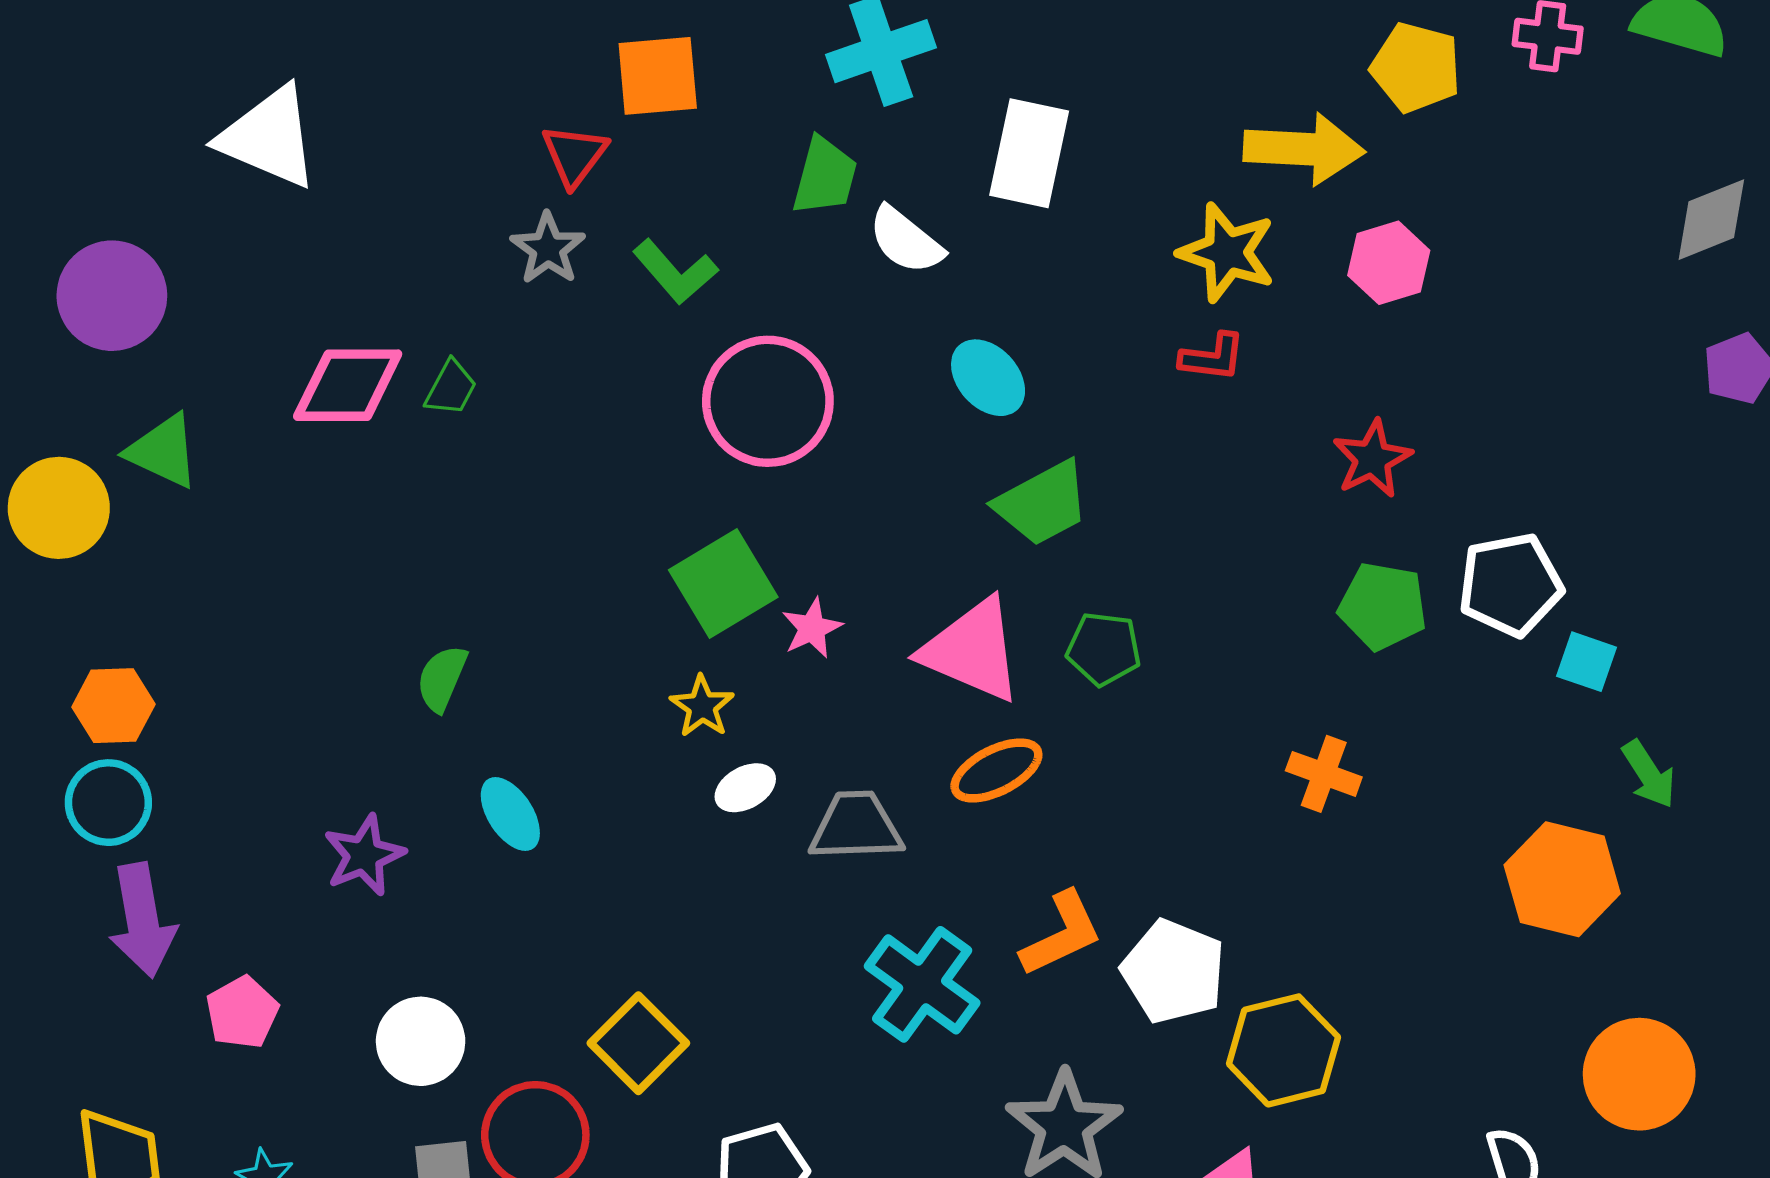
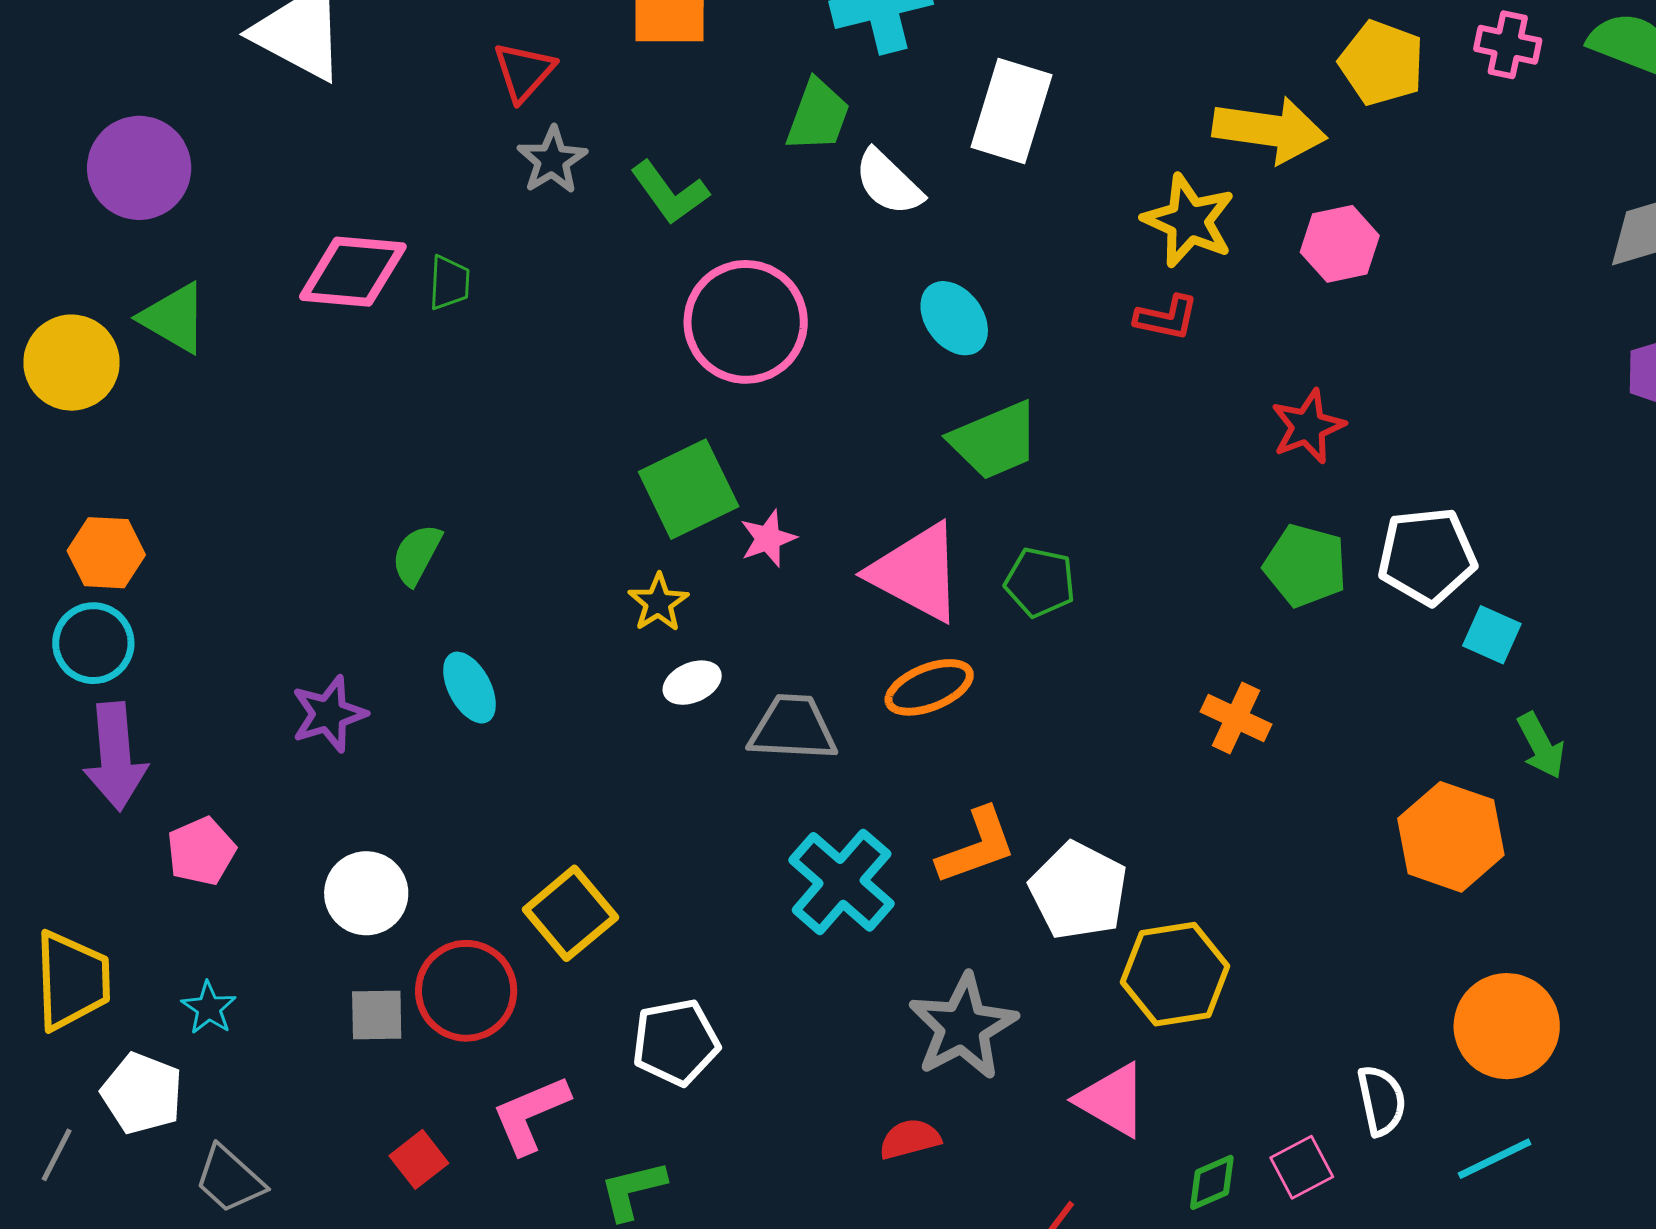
red triangle: (574, 155) -> (524, 72), moved
green trapezoid: (451, 388) -> (449, 283), turned -30

